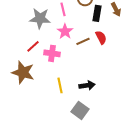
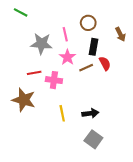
black rectangle: (97, 13) -> (93, 47), moved
red line: (33, 46) -> (34, 73), turned 32
gray square: (80, 110) -> (93, 139), moved

